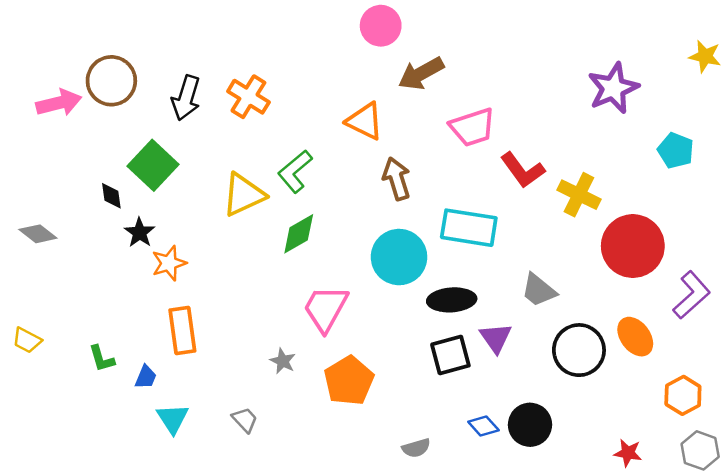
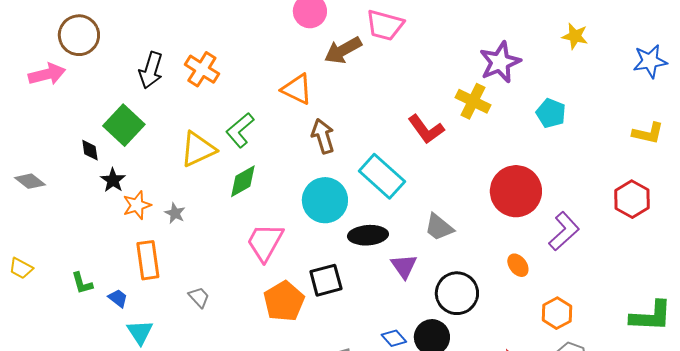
brown circle: (111, 81) -> (79, 35), moved
pink trapezoid: (472, 127) -> (385, 25), moved, turned 33
yellow cross: (579, 195) -> (473, 101), moved
cyan rectangle: (469, 228) -> (382, 176), turned 33
orange ellipse: (635, 337) -> (518, 265), size x0.7
black circle: (579, 350) -> (457, 293), moved
black square: (450, 355) -> (326, 280), moved
gray star: (283, 361) -> (175, 213), moved
blue trapezoid: (146, 377) -> (118, 298), turned -75
gray trapezoid: (245, 420) -> (199, 297), moved

